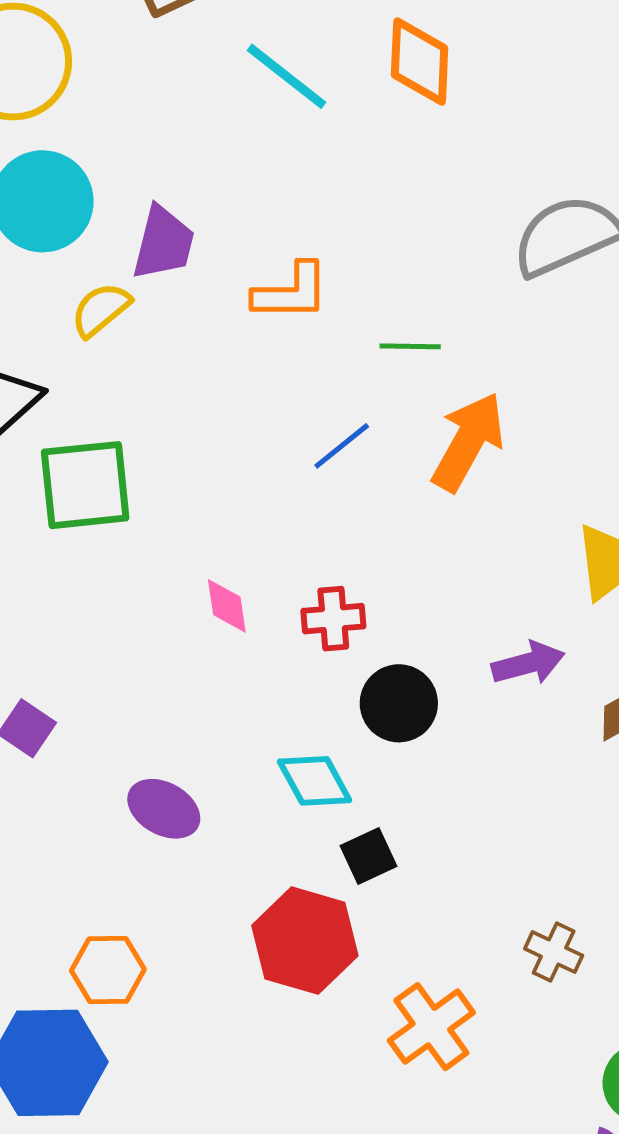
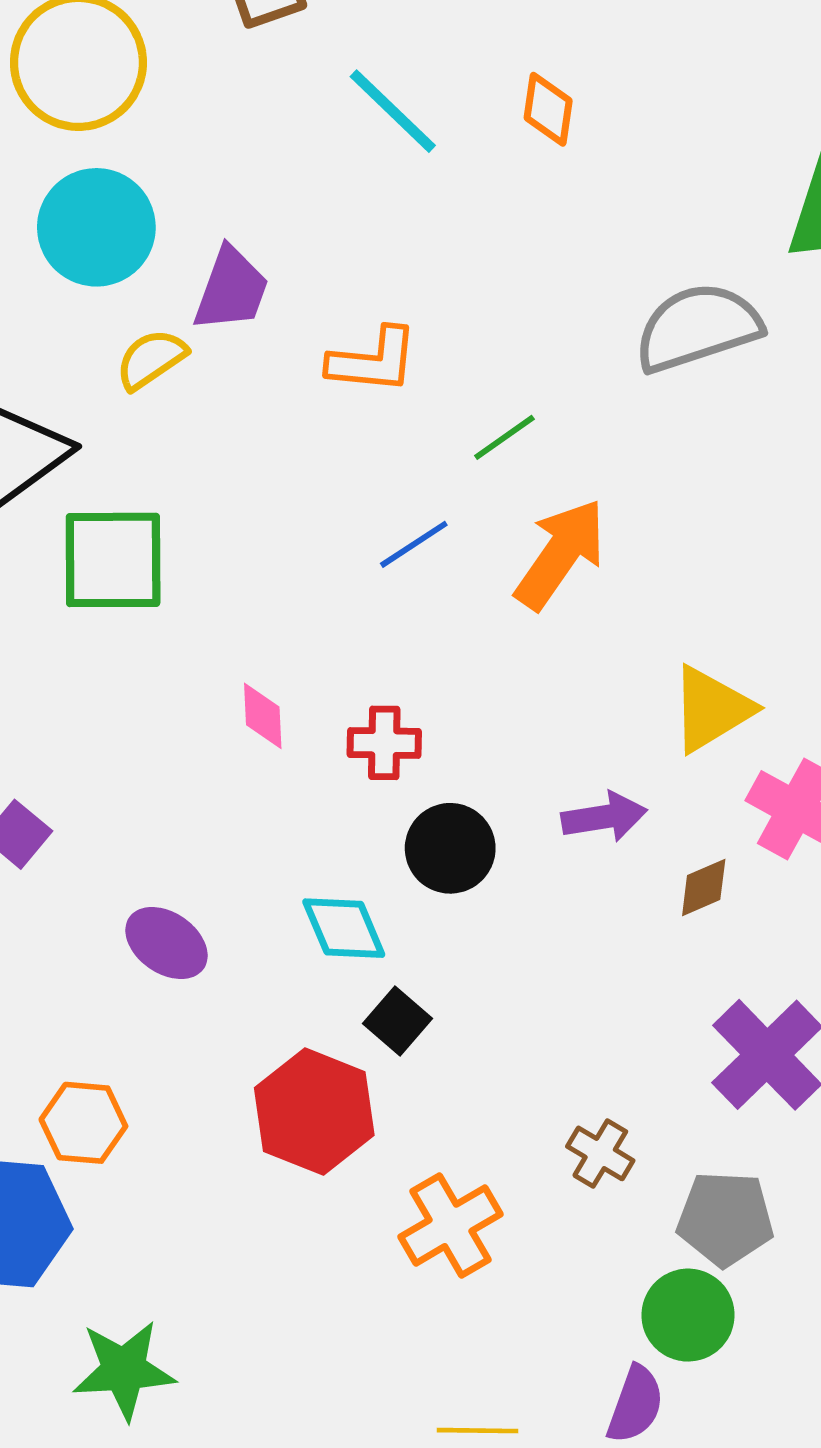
orange diamond: (420, 62) -> (548, 109), size x0.7
green line: (410, 346) -> (504, 437), turned -42
black square: (369, 856) -> (398, 1021), turned -30

